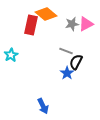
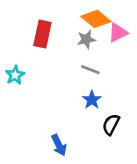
orange diamond: (46, 14) -> (96, 19), moved
gray star: (72, 24) -> (86, 39), moved
black semicircle: (76, 62) -> (111, 125), moved

